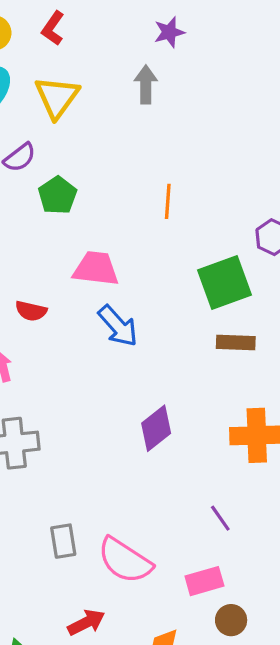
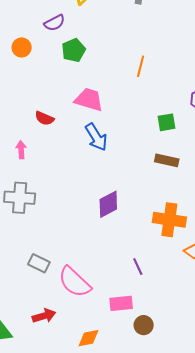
green square: (225, 282) -> (166, 122), size x0.6
gray rectangle: (63, 541) -> (39, 263), turned -65
brown circle: (231, 620) -> (144, 325), moved

